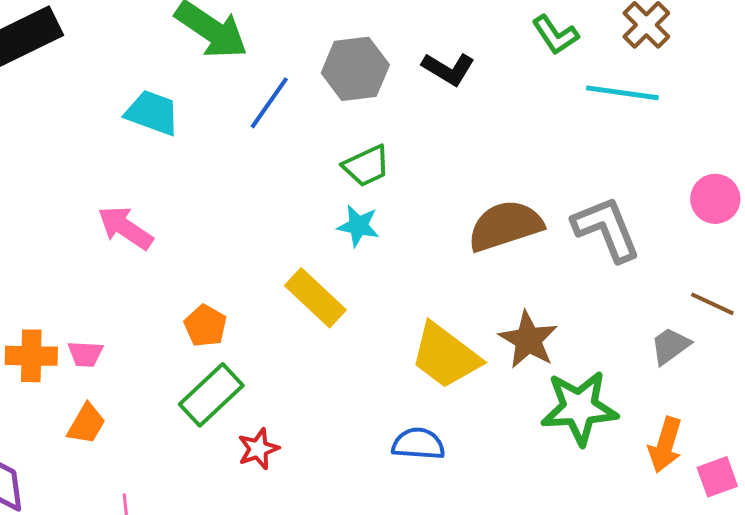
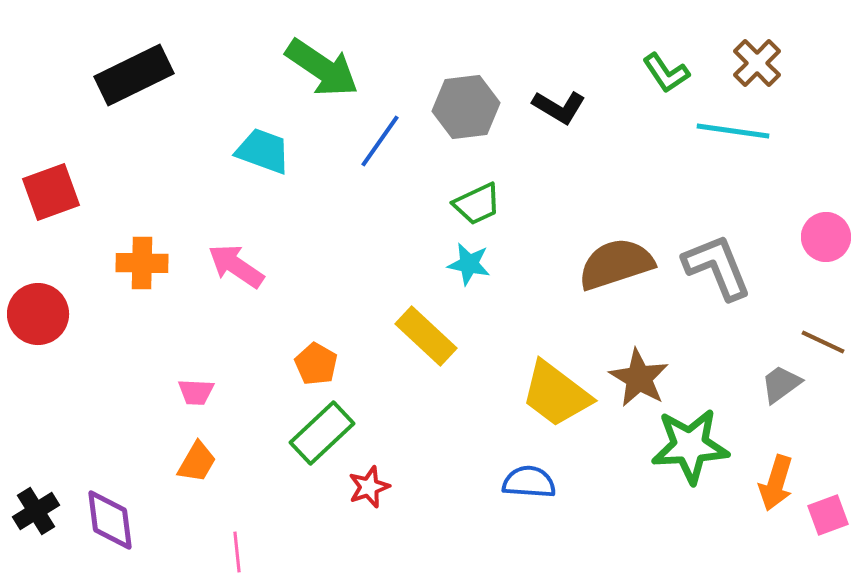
orange cross: (31, 356) -> (142, 263), moved

